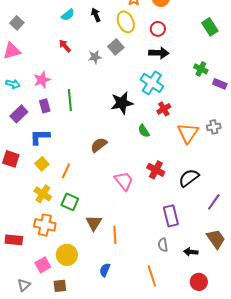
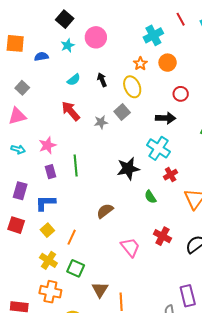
red circle: (158, 29) -> (181, 94), moved
red arrow: (65, 46) -> (71, 111), size x1.5
purple rectangle: (19, 114) -> (20, 191), moved, turned -30
purple rectangle: (171, 216) -> (188, 296), moved

